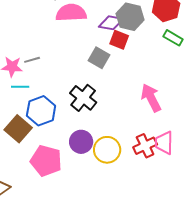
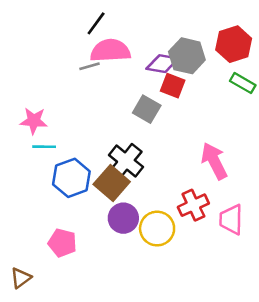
gray line: (32, 60) -> (90, 66), moved
brown square: (18, 129) -> (112, 183), moved
red cross: (145, 146) -> (193, 205), moved
pink pentagon: (46, 161) -> (62, 243), moved, size x0.7

